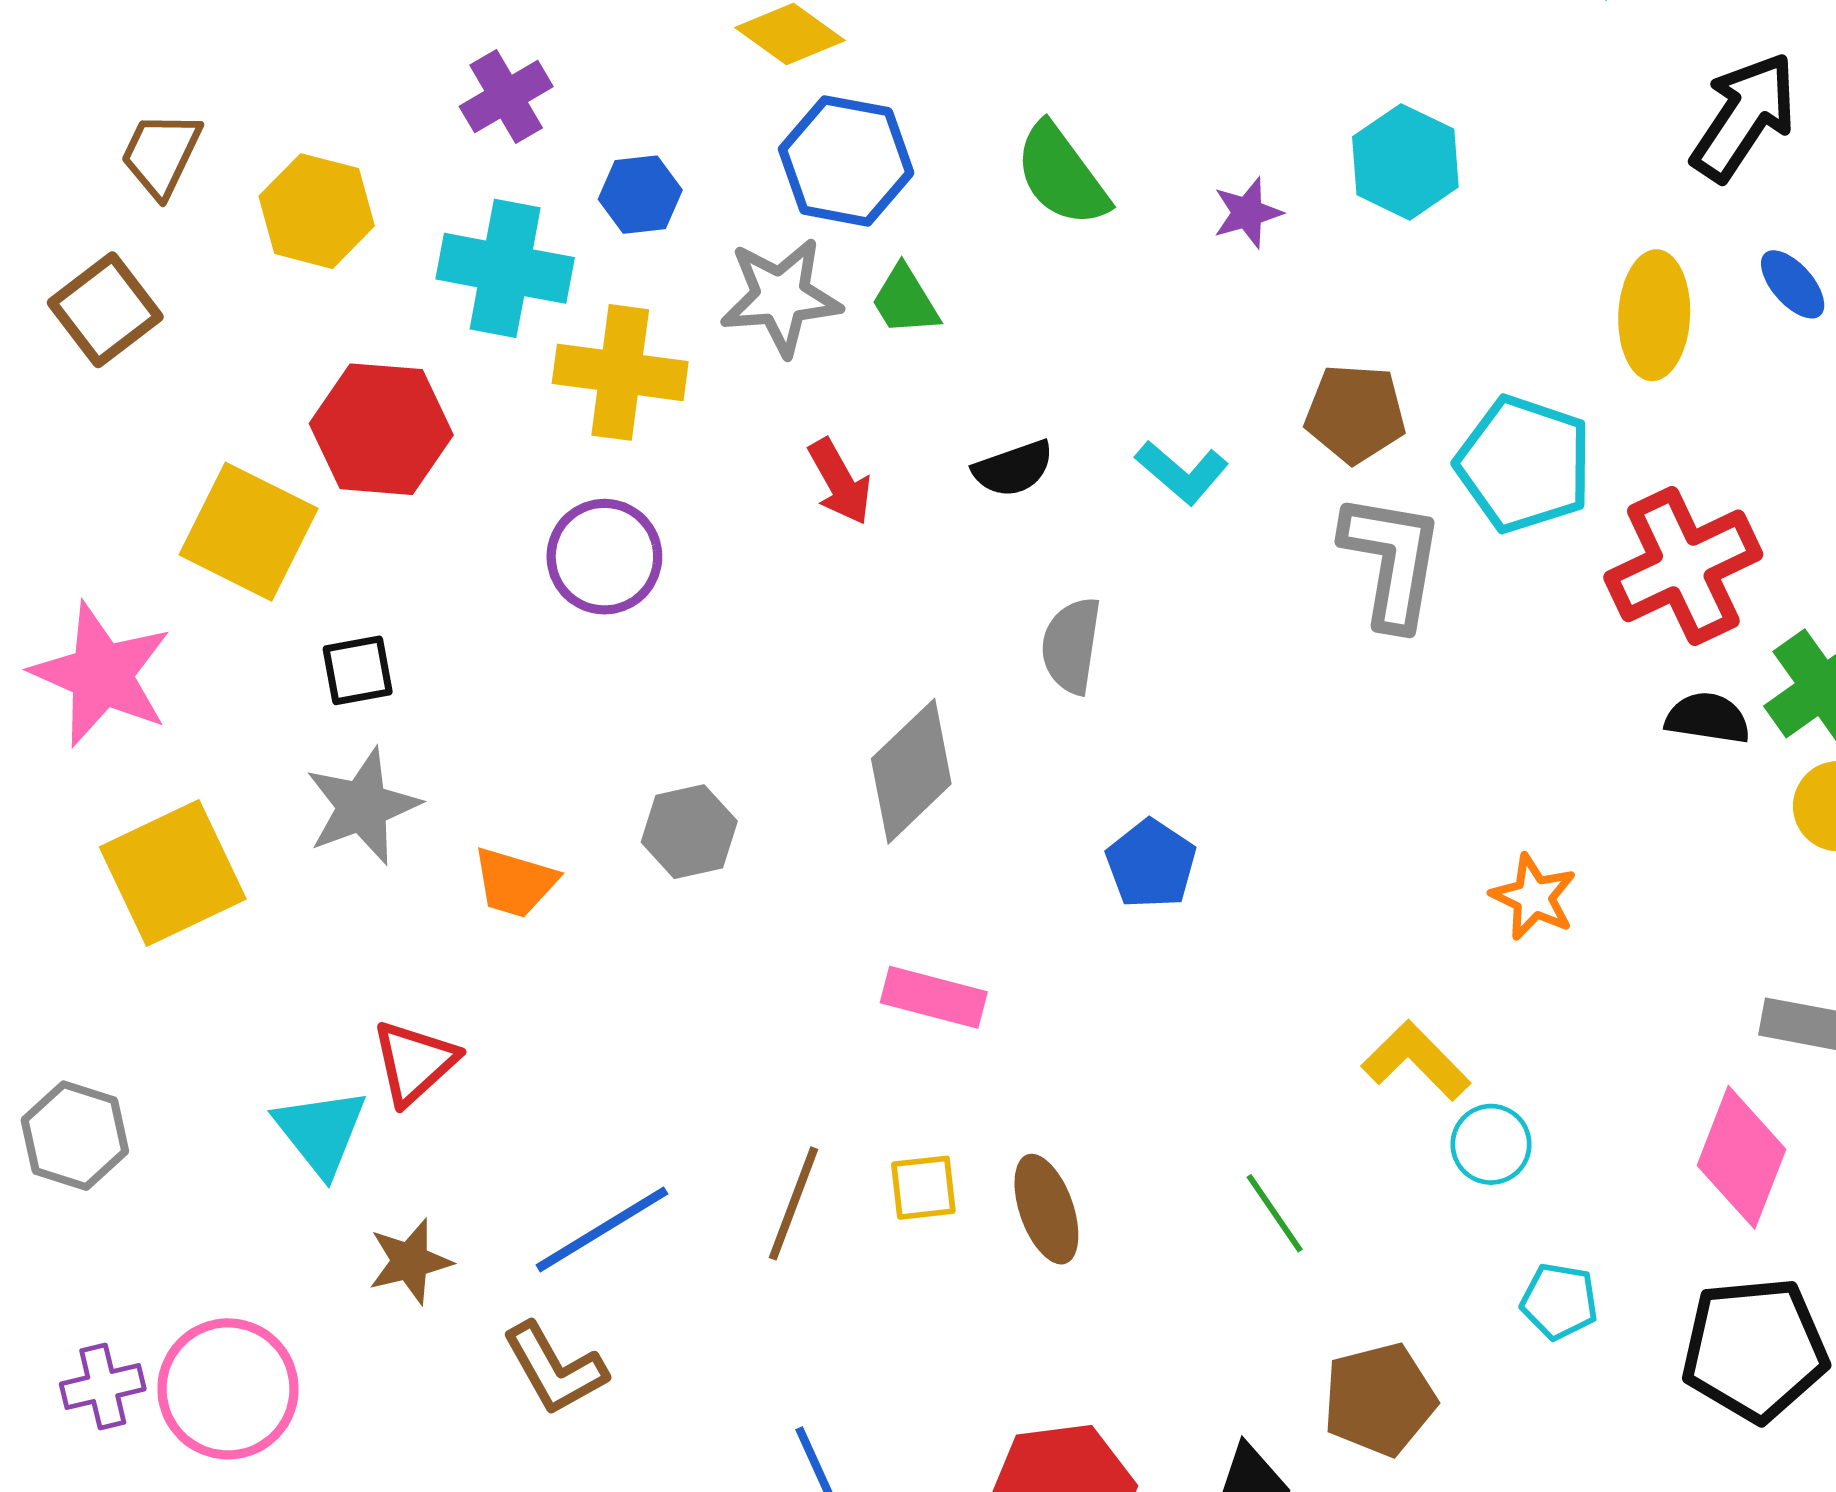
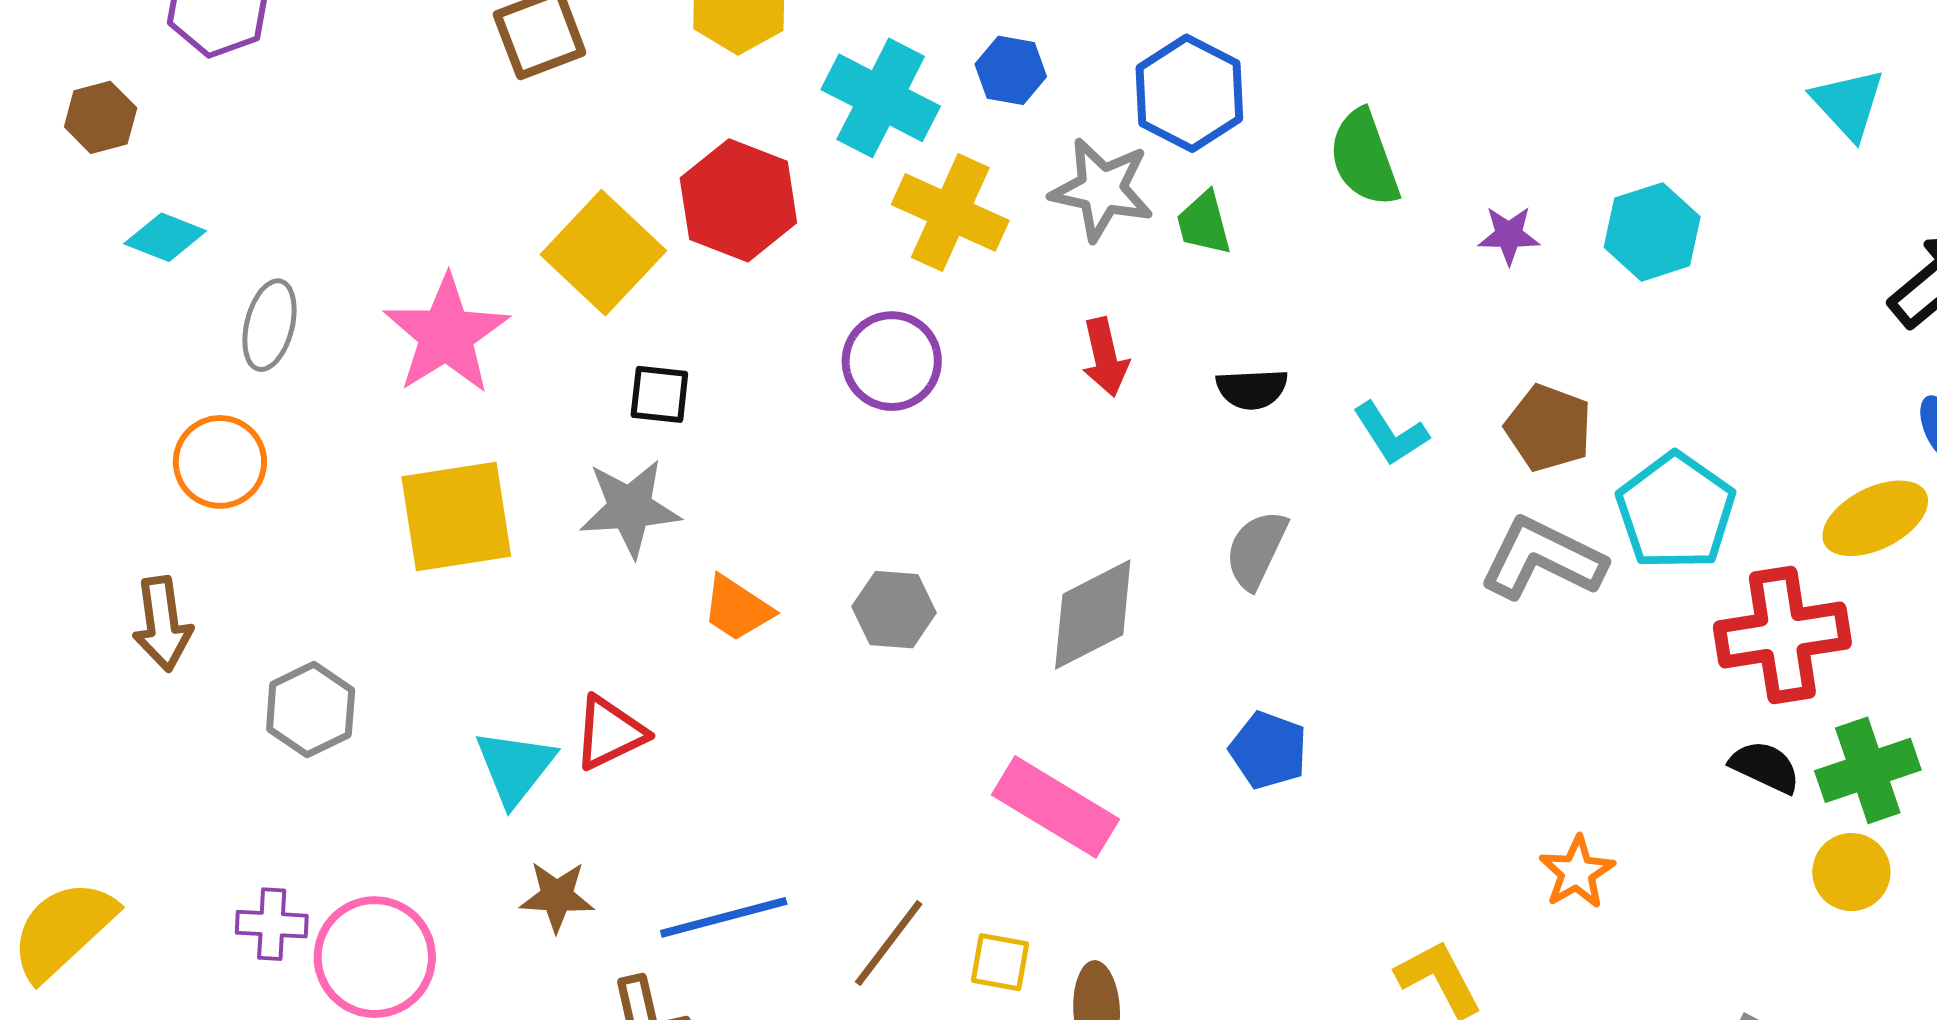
yellow ellipse: (1654, 315) -> (1875, 518), moved, turned 44
gray L-shape: (1392, 561) -> (1543, 559), turned -90
blue pentagon: (1151, 864) -> (1268, 750), turned -30
pink rectangle: (934, 997) -> (1056, 807), size x1.4

